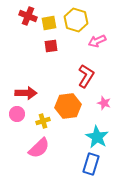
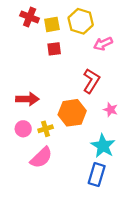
pink circle: (17, 114) -> (23, 129), moved

